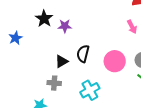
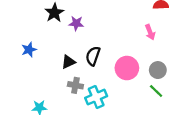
blue star: (16, 38) -> (29, 50), moved
gray cross: (54, 83) -> (75, 85), moved

